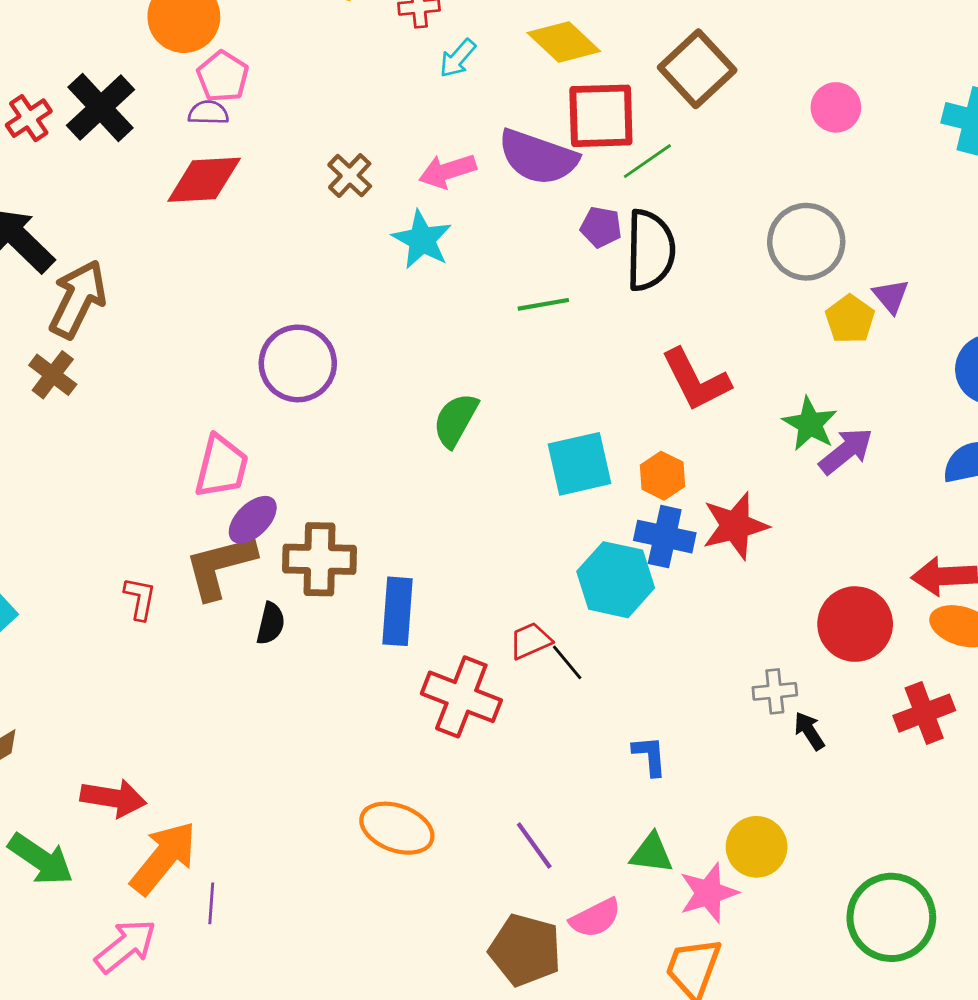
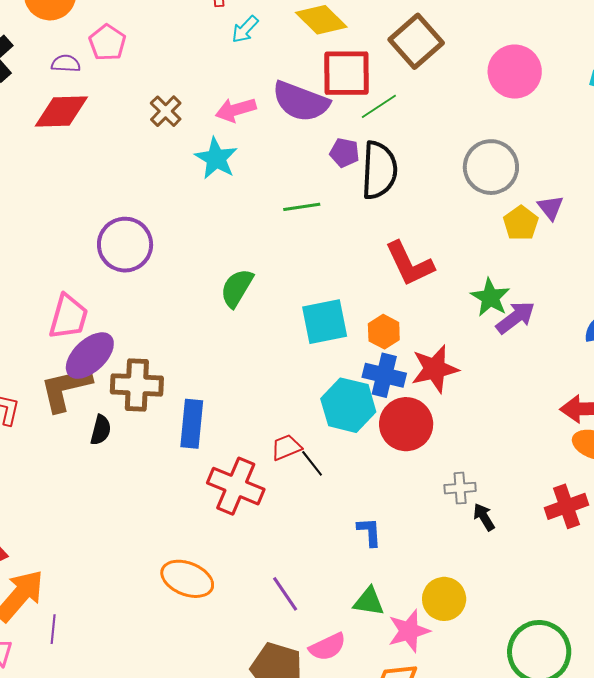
pink pentagon: (223, 76) -> (107, 43), moved
pink circle: (836, 107) -> (515, 72), size x1.5
purple ellipse: (253, 520) -> (90, 356), size x1.4
red circle: (855, 624) -> (406, 424), moved

